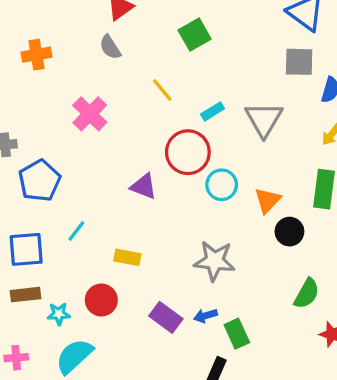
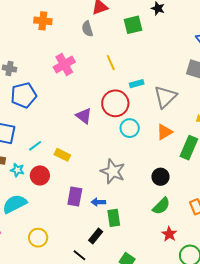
green square: (195, 35) -> (133, 25), moved
orange triangle: (268, 200) -> (164, 132), moved
cyan line: (76, 231) -> (35, 146), moved
black circle: (289, 232) -> (160, 177), moved
cyan star: (59, 314) -> (17, 170), moved
purple rectangle: (166, 317) -> (75, 196), turned 48

